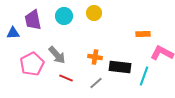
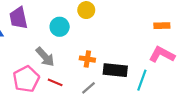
cyan circle: (64, 16) -> (60, 27), moved
orange rectangle: (143, 34) -> (162, 26), moved
pink pentagon: (32, 64) -> (26, 79), moved

